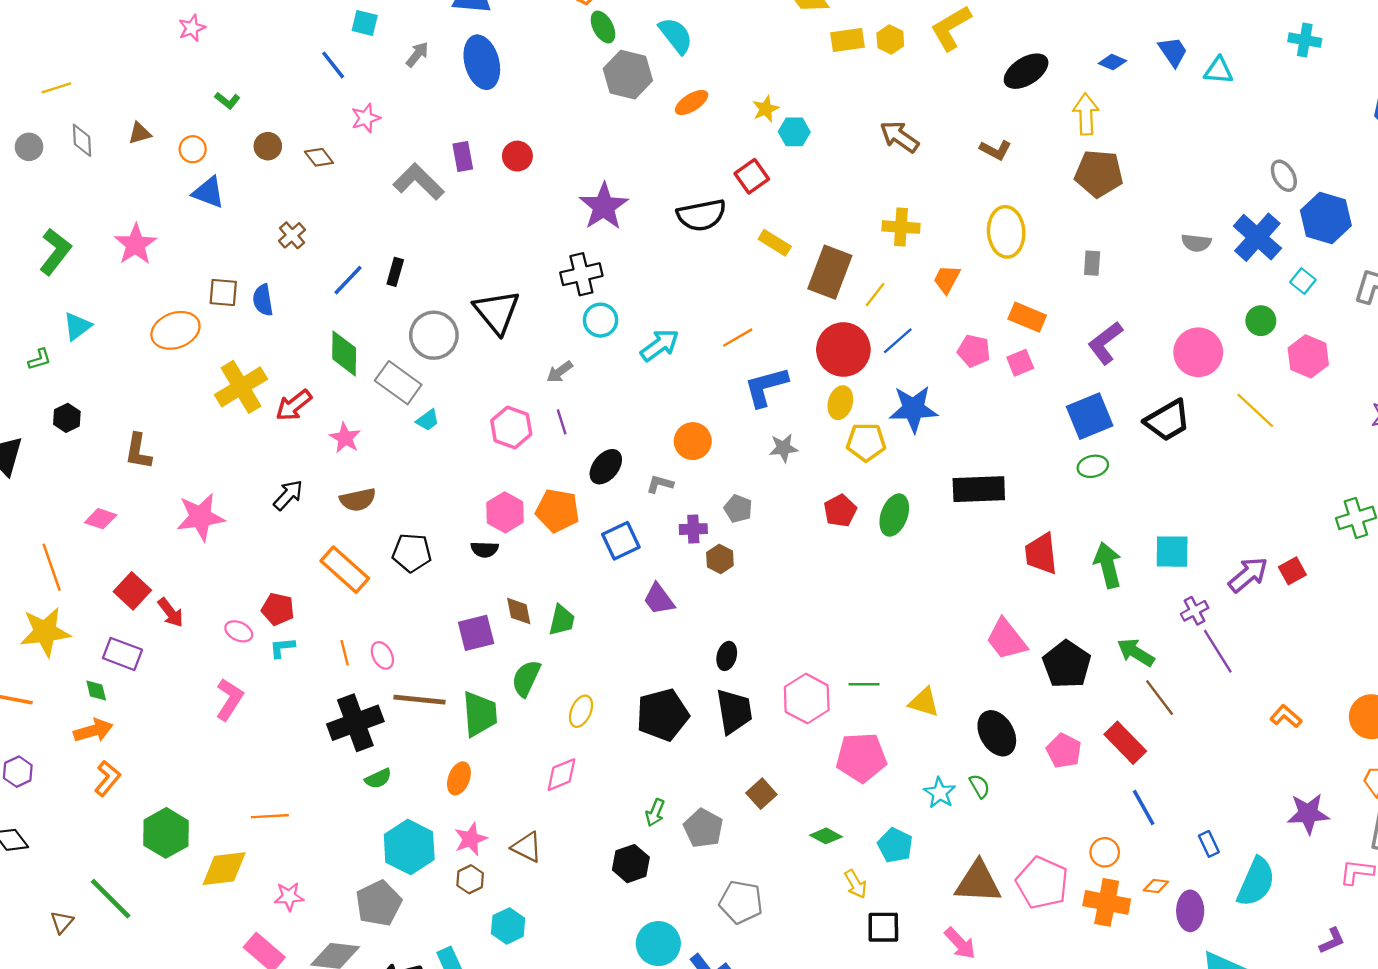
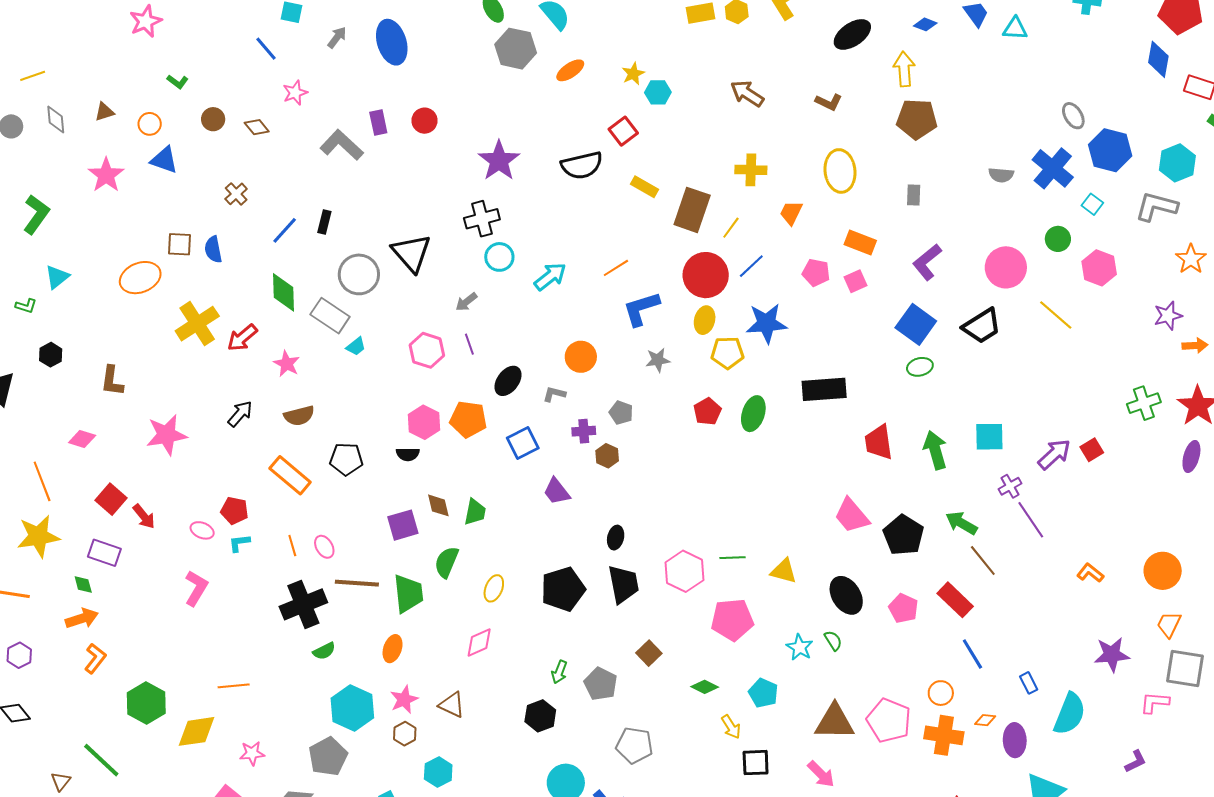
pink star: (192, 28) -> (146, 21), size x1.4
pink star: (136, 244) -> (106, 175), moved
green L-shape: (40, 359) -> (26, 306), turned 35
blue square: (1090, 416) -> (916, 324), turned -30

